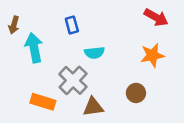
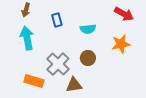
brown arrow: (14, 25) -> (26, 10), moved
cyan semicircle: (94, 53) -> (88, 29), moved
brown circle: (136, 93) -> (88, 58), moved

